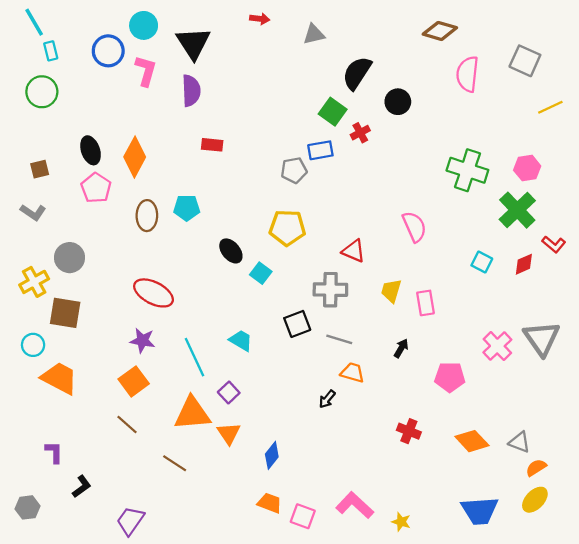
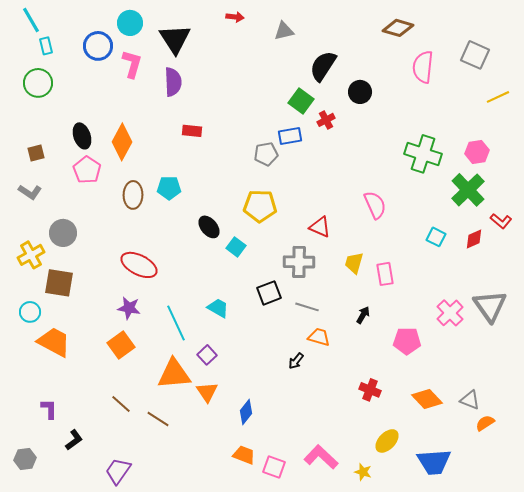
brown line: (127, 425) -> (121, 404), moved
yellow ellipse: (535, 500) -> (387, 441), moved

